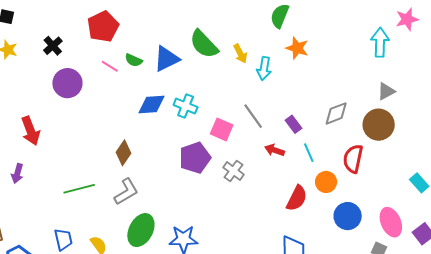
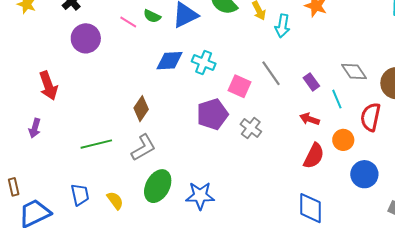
gray diamond: (336, 113) -> (354, 72), turned 76
red arrow: (275, 150) -> (310, 119), moved
cyan line: (309, 153) -> (337, 99), moved

